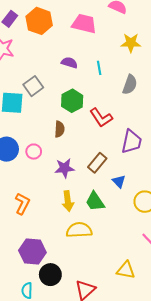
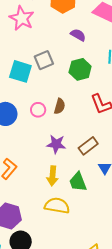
purple semicircle: (69, 63) -> (78, 35), moved
green hexagon: (72, 101) -> (80, 69), moved
pink circle: (34, 152) -> (38, 110), moved

